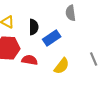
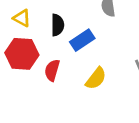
red semicircle: (30, 60) -> (52, 70), turned -84

